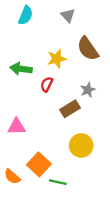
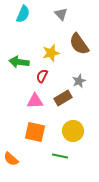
pink triangle: (17, 127) -> (35, 101), moved
orange square: (39, 164) -> (35, 132), moved, turned -30
green line: (58, 182) -> (60, 156), moved

